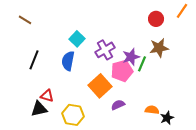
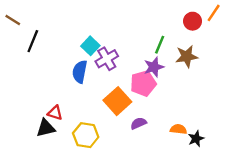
red circle: (156, 19) -> (193, 21), moved
brown line: (25, 20) -> (13, 20), moved
purple cross: (105, 50) -> (107, 59), moved
black line: (34, 60) -> (33, 41), moved
green line: (142, 64) -> (160, 45), moved

